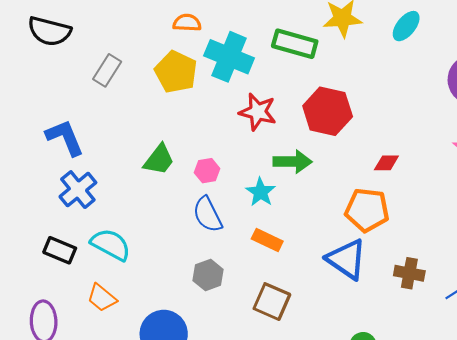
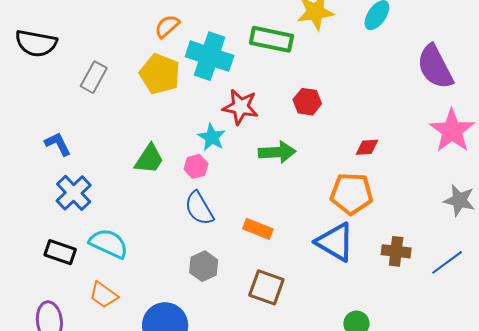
orange semicircle: (187, 23) -> (167, 26), turned -40
red hexagon: (328, 111) -> (307, 102), size x0.6
blue L-shape: (65, 138) -> (58, 144), size x0.7
cyan star: (260, 192) -> (212, 137), moved

